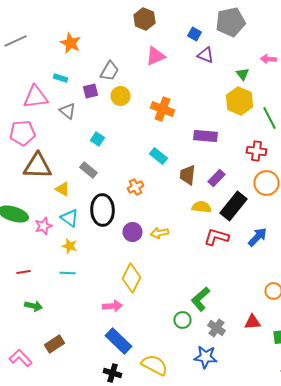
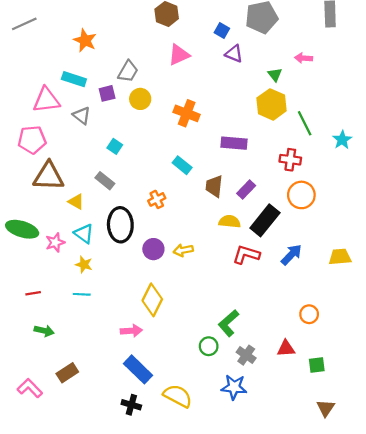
gray line: (16, 41) -> (24, 24), moved
cyan rectangle: (60, 78) -> (74, 79), size x1.5

